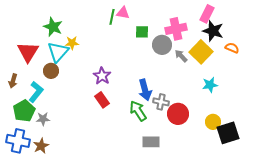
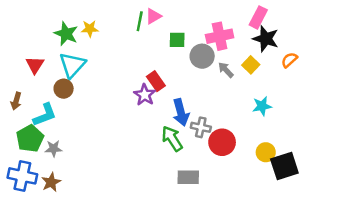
pink triangle: (123, 13) -> (153, 16), turned -40
yellow star: (72, 43) -> (90, 29), moved
orange semicircle: (232, 48) -> (289, 60), turned -64
red triangle: (28, 52) -> (35, 65), size x0.7
yellow square: (201, 52) -> (251, 65), size x0.6
purple star: (102, 76) -> (145, 95), moved
cyan L-shape: (36, 92) -> (45, 115), turned 30
red rectangle: (102, 100) -> (156, 81), moved

